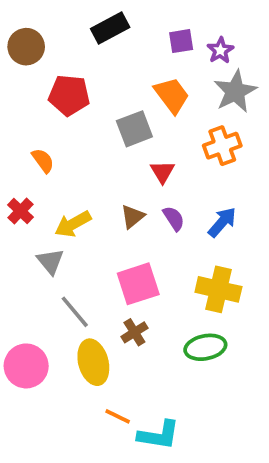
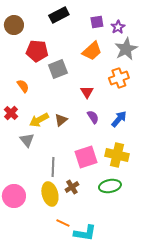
orange trapezoid: (172, 95) -> (92, 51), turned 85
gray square: (134, 129) -> (58, 69), moved
brown triangle: (133, 217) -> (61, 120), moved
pink square: (138, 284) -> (86, 157), moved
gray line: (75, 312) -> (53, 167), moved, turned 42
brown cross: (134, 332) -> (72, 187), moved

